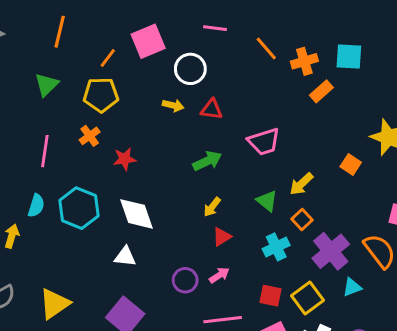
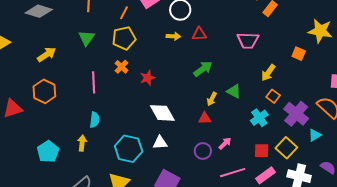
pink trapezoid: (264, 142) -> (248, 40), moved, turned 30
green triangle: (267, 201) -> (234, 91), moved
cyan hexagon: (79, 208) -> (129, 149), moved
red triangle: (222, 237) -> (205, 118), moved, turned 40

